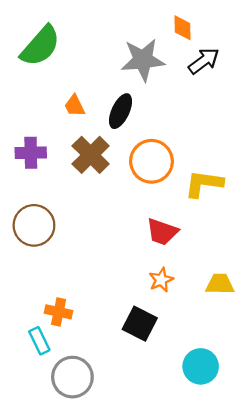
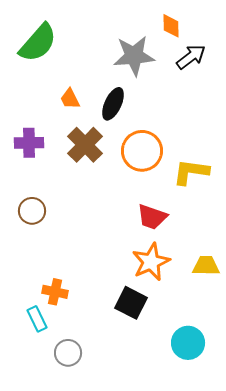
brown circle: (34, 225) -> (32, 211), size x0.7
orange star: (161, 280) -> (151, 262), size x1.6
gray circle: (72, 377) -> (68, 353), size x0.7

